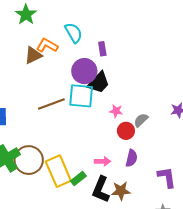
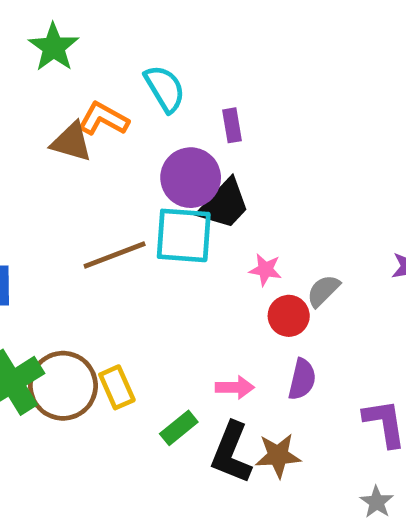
brown triangle: (33, 55) -> (71, 142), turned 42
yellow rectangle: (58, 171) -> (117, 387), moved, size x0.6

